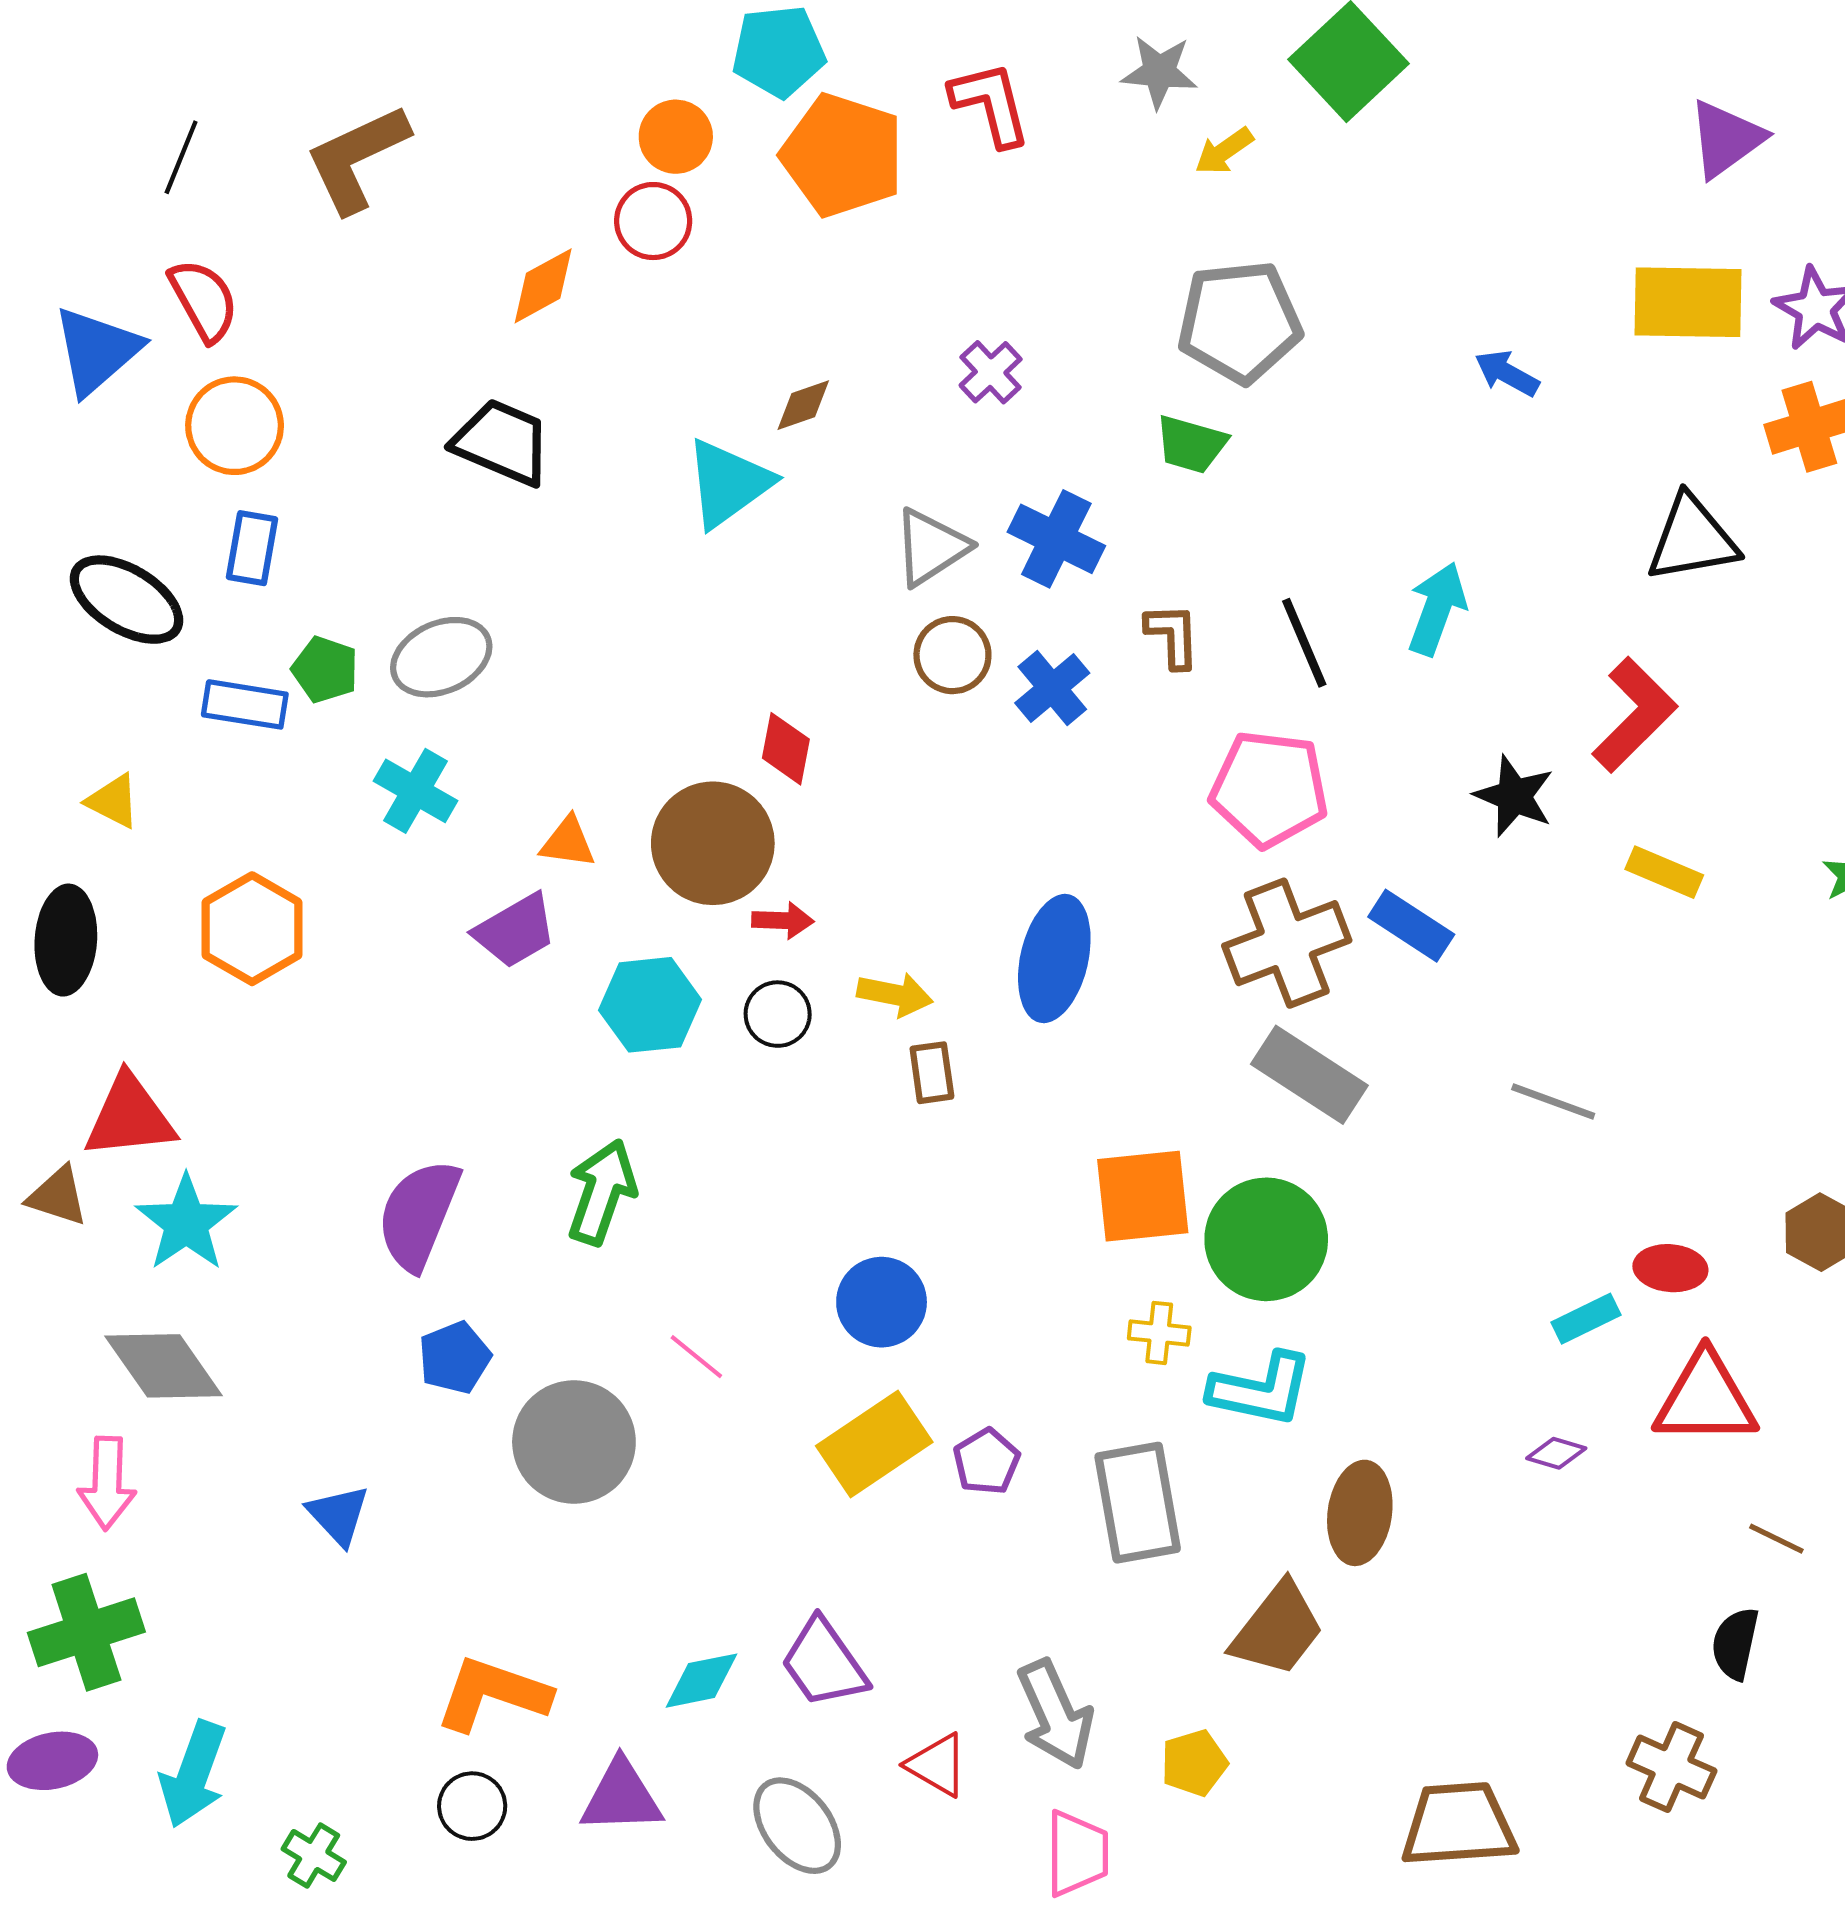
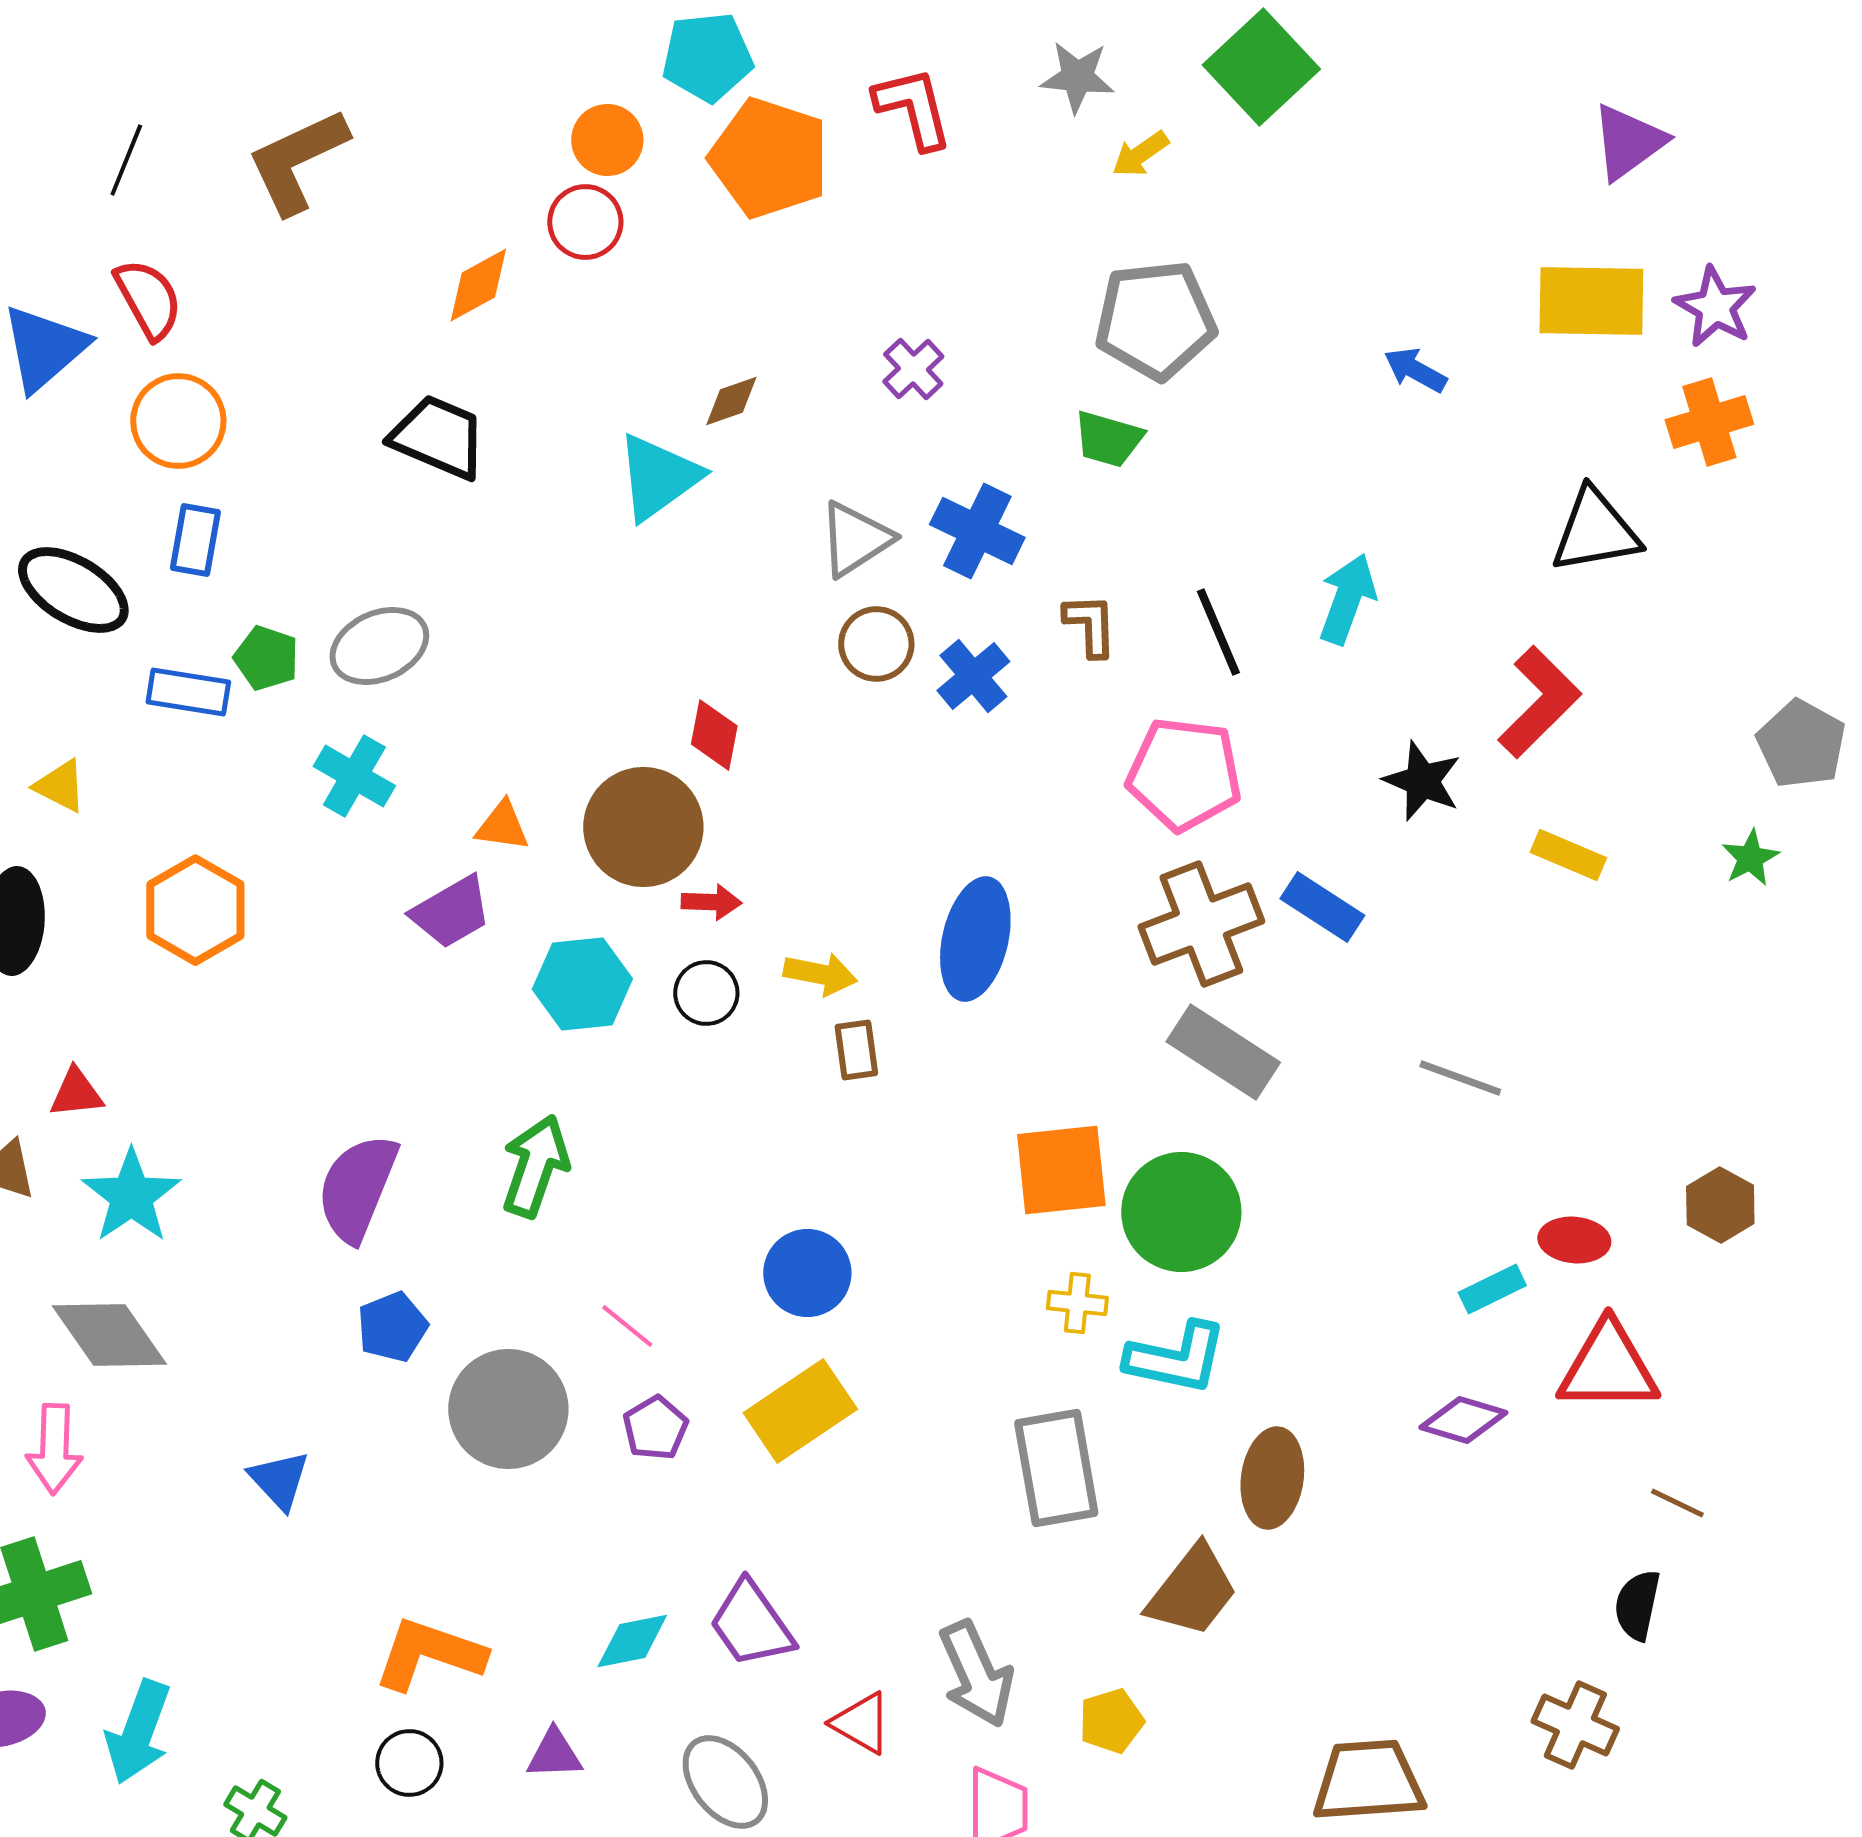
red triangle: (130, 1117) -> (76, 1093), size x0.6
purple diamond: (1556, 1453) -> (1463, 1420), size x1.5
purple pentagon: (986, 1462) -> (655, 1428), moved
purple triangle: (621, 1797) -> (554, 1754), size x0.7

